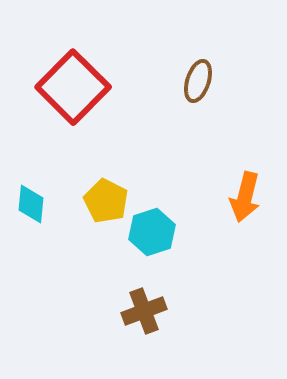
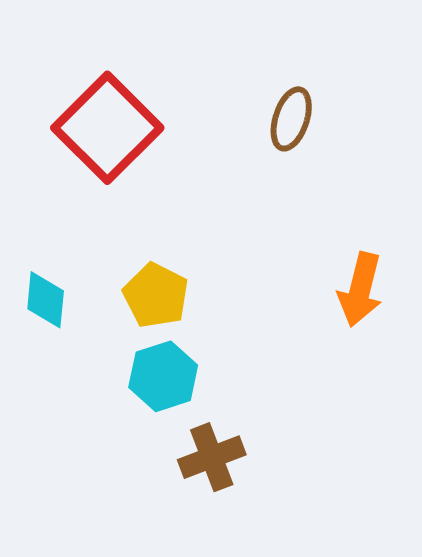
cyan hexagon: (152, 232) -> (163, 376), moved

